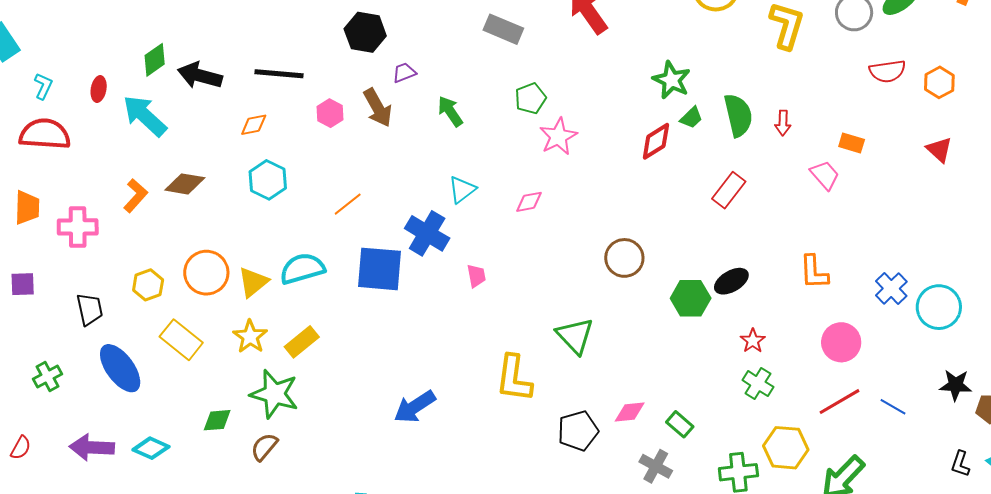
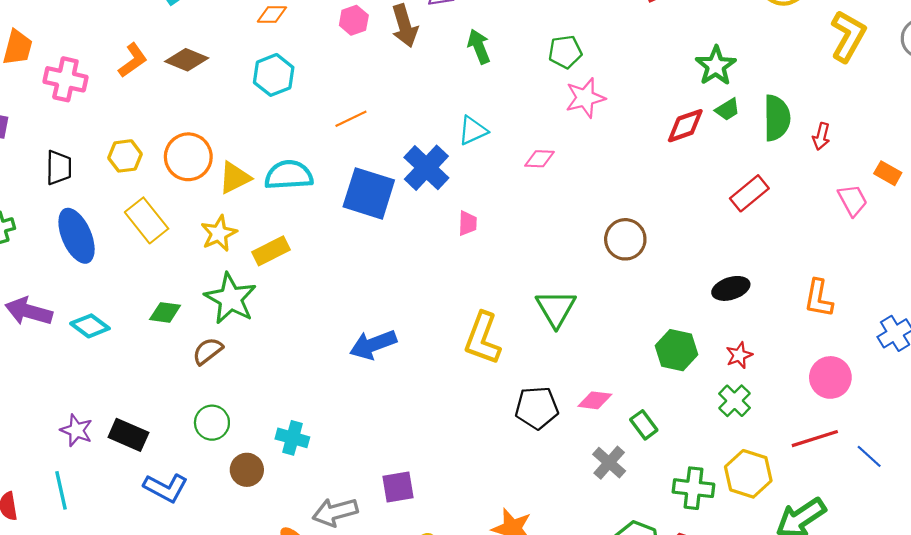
green hexagon: (691, 298) -> (676, 350), moved

